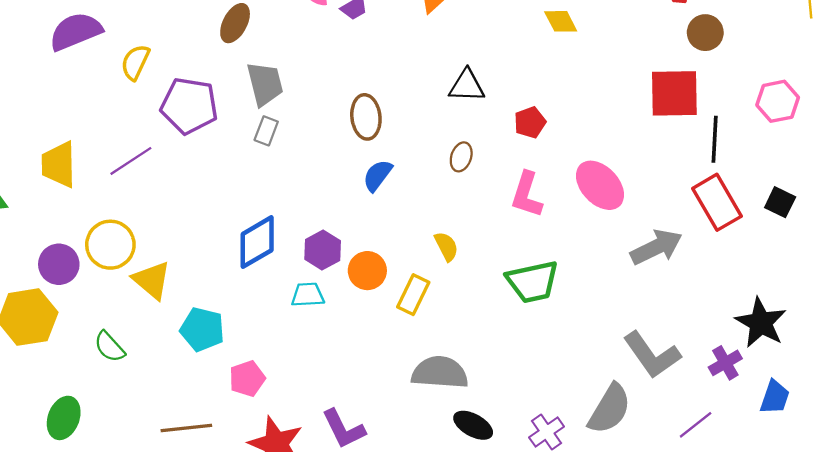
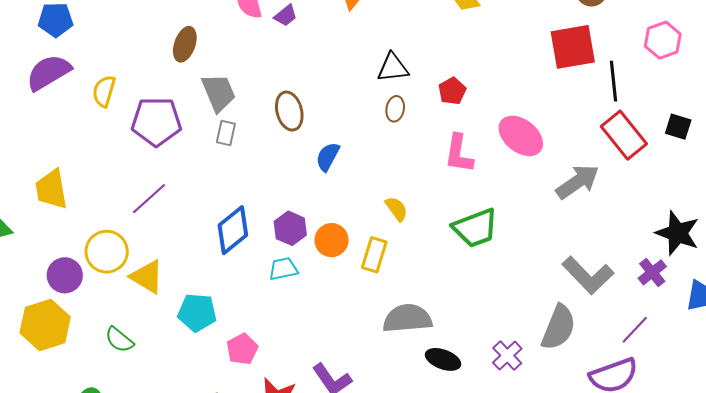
brown ellipse: (366, 117) -> (289, 111), moved
brown ellipse: (461, 157) -> (395, 109), moved
purple line: (131, 161) -> (149, 199), moved

